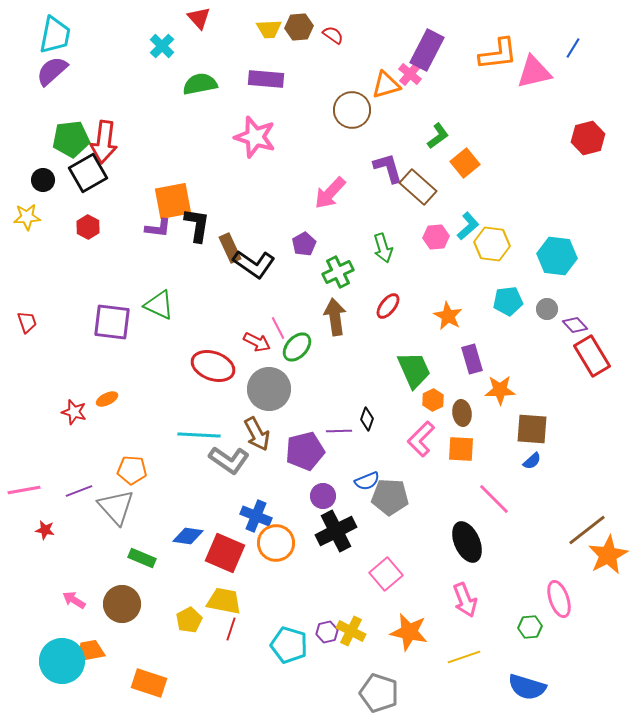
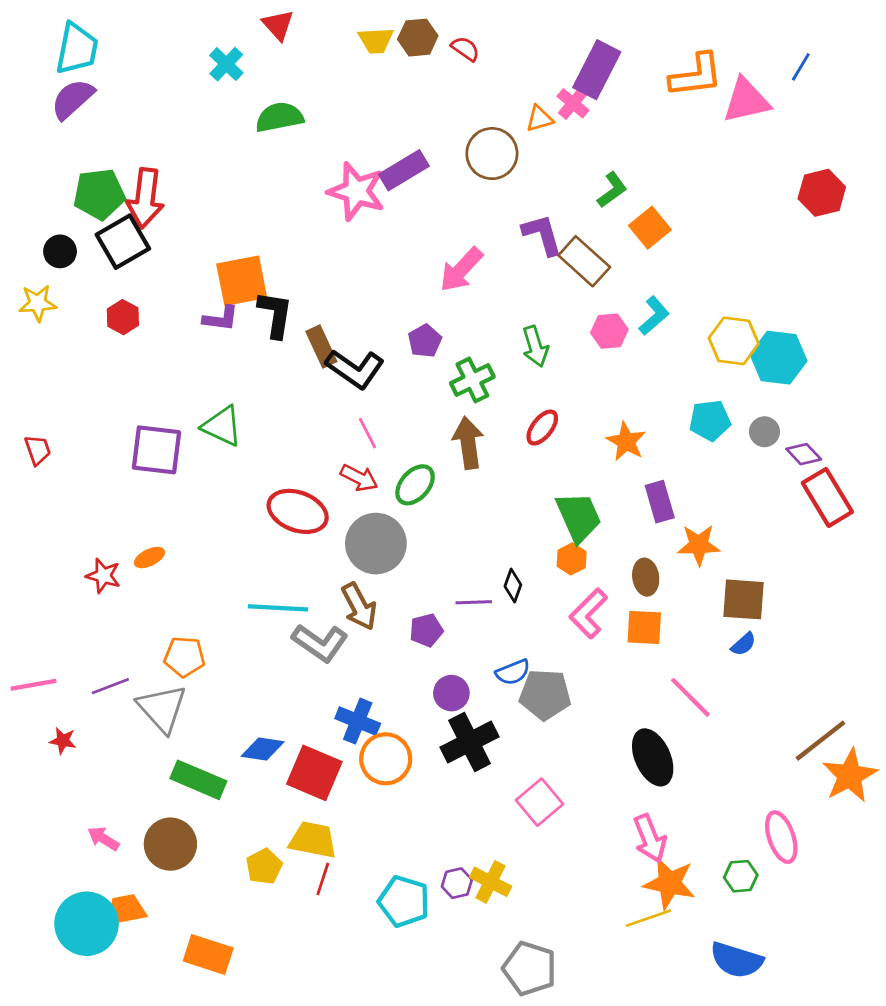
purple rectangle: (266, 79) -> (404, 170), moved, turned -36
orange triangle: (386, 85) -> (539, 119), size x0.7
yellow hexagon: (492, 244) -> (734, 341), moved
pink line: (278, 328) -> (368, 433), moved
orange hexagon: (433, 400) -> (572, 559), moved
purple pentagon: (305, 451) -> (426, 630), size x0.6
green rectangle: (142, 558) -> (198, 780), size x1.4
orange star: (409, 632) -> (669, 883), moved

